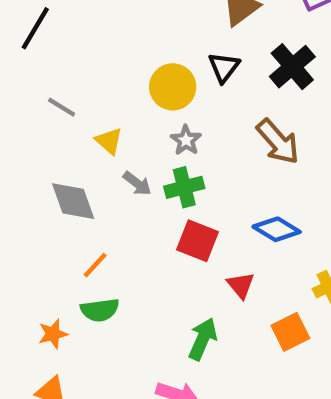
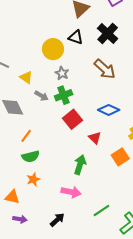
black triangle: (224, 67) -> (76, 37), turned -42
red square: (198, 241) -> (72, 119), turned 36
orange star: (53, 334) -> (33, 179), moved

